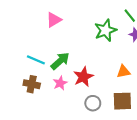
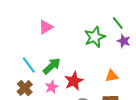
cyan line: (36, 60) -> (29, 65), turned 30
brown cross: (32, 84) -> (25, 88), turned 35

